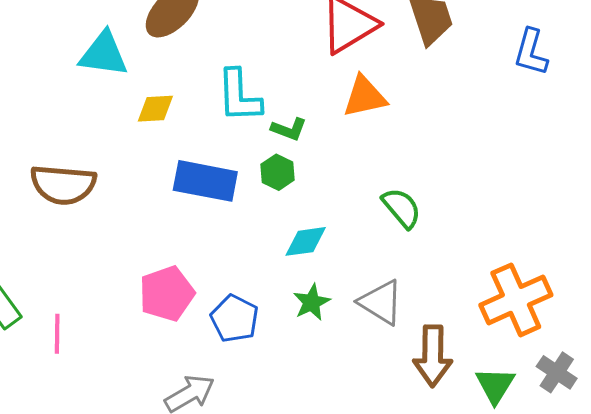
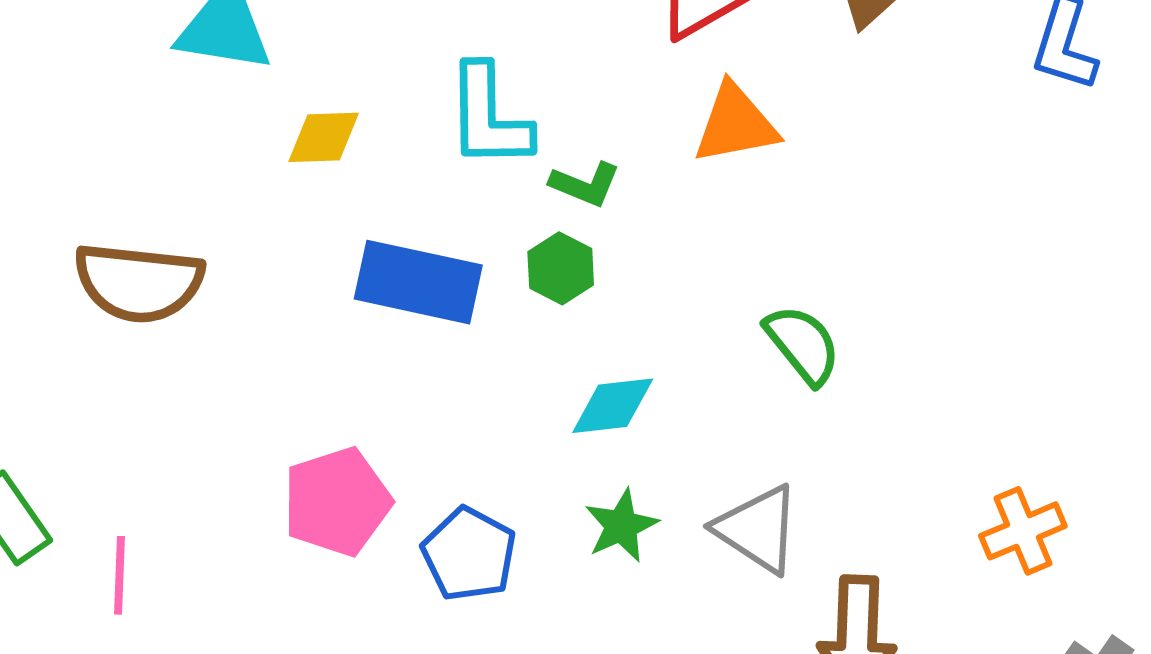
orange cross: (516, 300) -> (1023, 531), size x0.6

